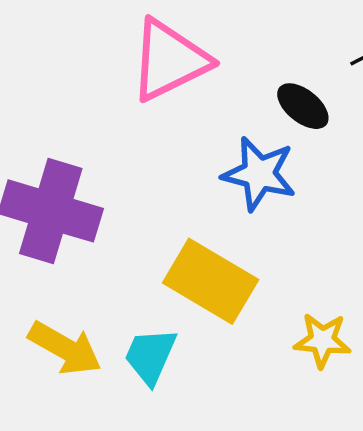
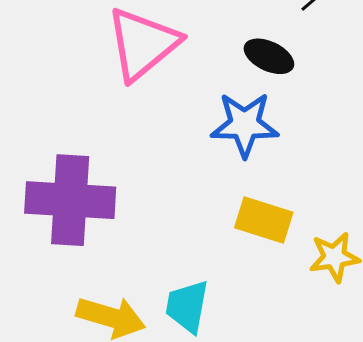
yellow rectangle: (211, 281) -> (264, 220), moved, size x0.7

